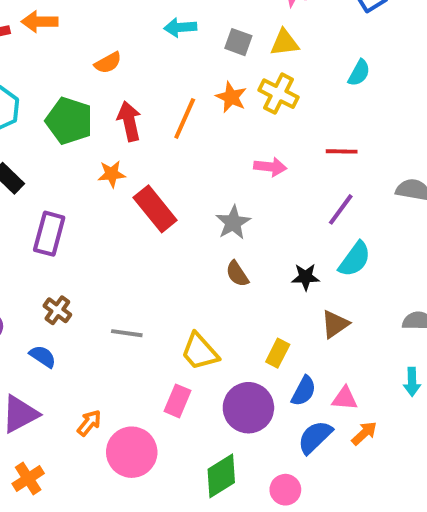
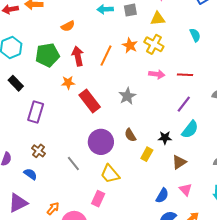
gray square: (238, 42) -> (130, 10), moved, turned -32
cyan semicircle: (359, 73) -> (195, 35), turned -56
green pentagon: (69, 121) -> (47, 55), turned -30
pink arrow: (270, 167) -> (157, 74), moved
gray star: (233, 223) -> (127, 96), moved
gray line: (127, 333) -> (73, 164), turned 42
yellow rectangle: (278, 353) -> (147, 154), moved
pink triangle: (345, 398) -> (186, 189), moved, turned 40
purple circle: (248, 408) -> (101, 142), moved

